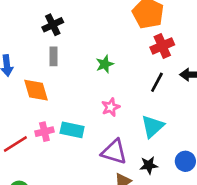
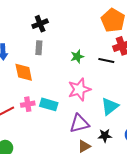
black line: (157, 82) -> (106, 61), moved, turned 70
pink star: (111, 107) -> (79, 89), size x1.6
purple triangle: (114, 152) -> (79, 123), turned -35

